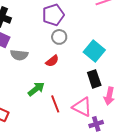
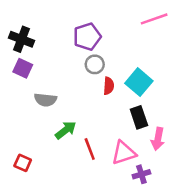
gray semicircle: (19, 55) -> (45, 100), moved
red semicircle: (52, 61) -> (109, 86), moved, turned -48
pink triangle: (82, 107) -> (124, 153), turned -45

